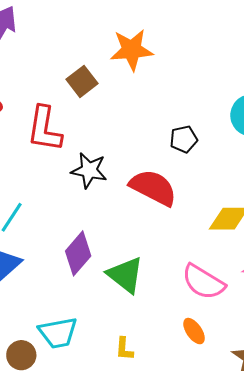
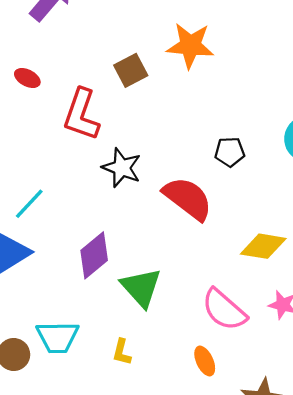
yellow L-shape: (124, 349) -> (122, 352), moved

